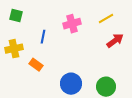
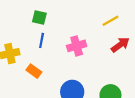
green square: (16, 16) -> (39, 17), moved
pink cross: (72, 24) -> (77, 46), moved

